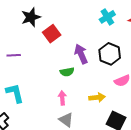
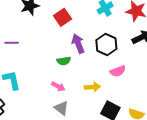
red square: (52, 34) -> (63, 17), moved
pink arrow: (62, 98) -> (58, 86), turned 120

